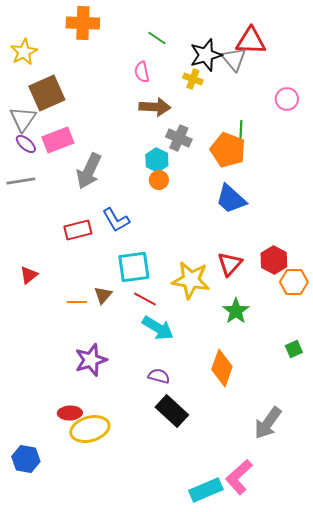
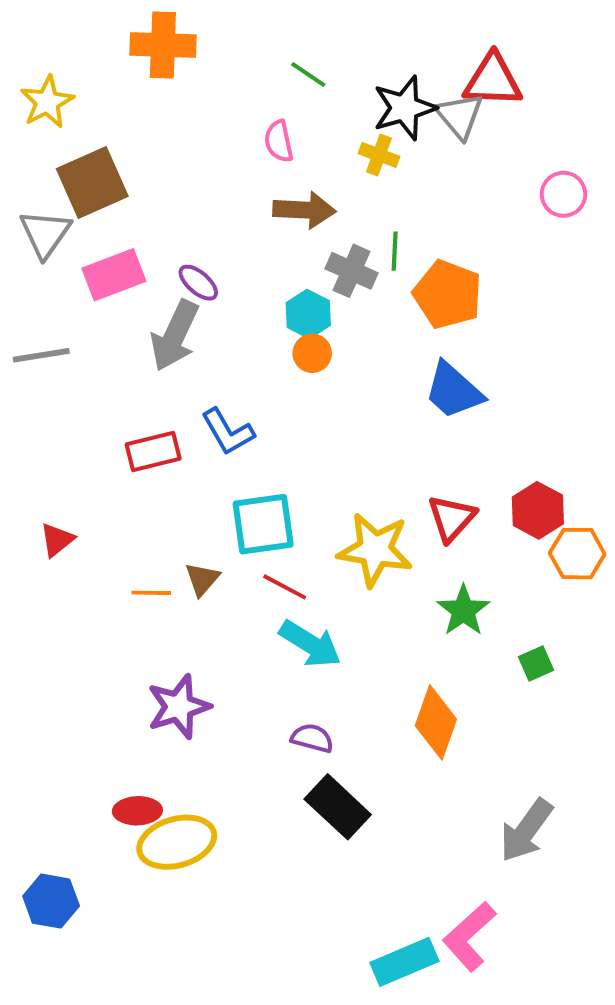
green line: (241, 130) -> (395, 251), moved
purple ellipse: (26, 144) -> (198, 283), moved
green square: (294, 349) -> (536, 663), moved

